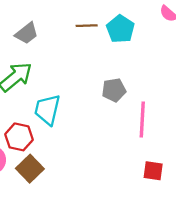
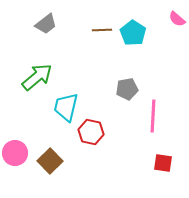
gray trapezoid: (27, 33) -> (46, 24), moved
red hexagon: (19, 137) -> (91, 132), moved

